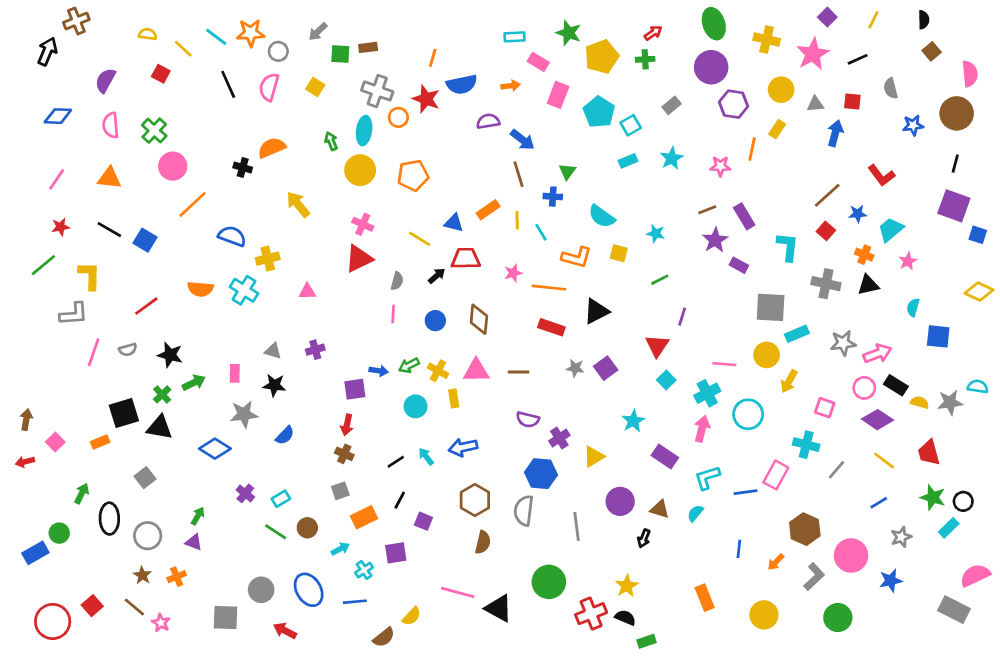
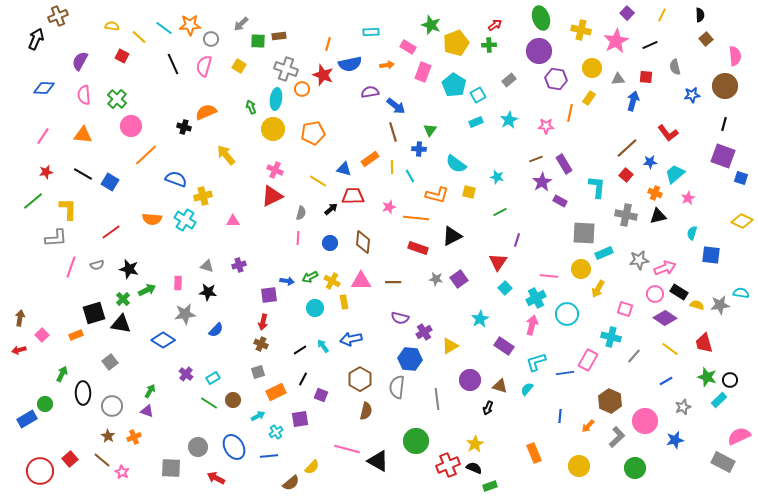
cyan rectangle: (515, 37) -> (371, 32), moved

